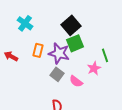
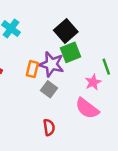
orange rectangle: (38, 50) -> (32, 69), moved
pink semicircle: (76, 81) -> (87, 108), moved, size x1.5

